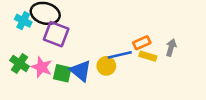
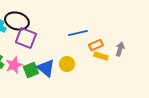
blue line: (120, 55) -> (78, 33), moved
pink star: (42, 67) -> (14, 65), turned 30
green square: (62, 73) -> (31, 70), turned -35

